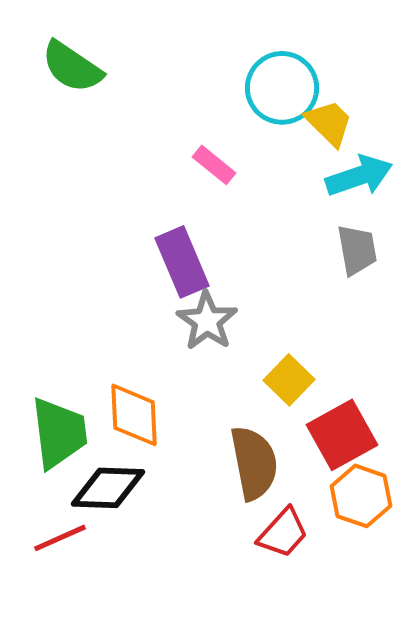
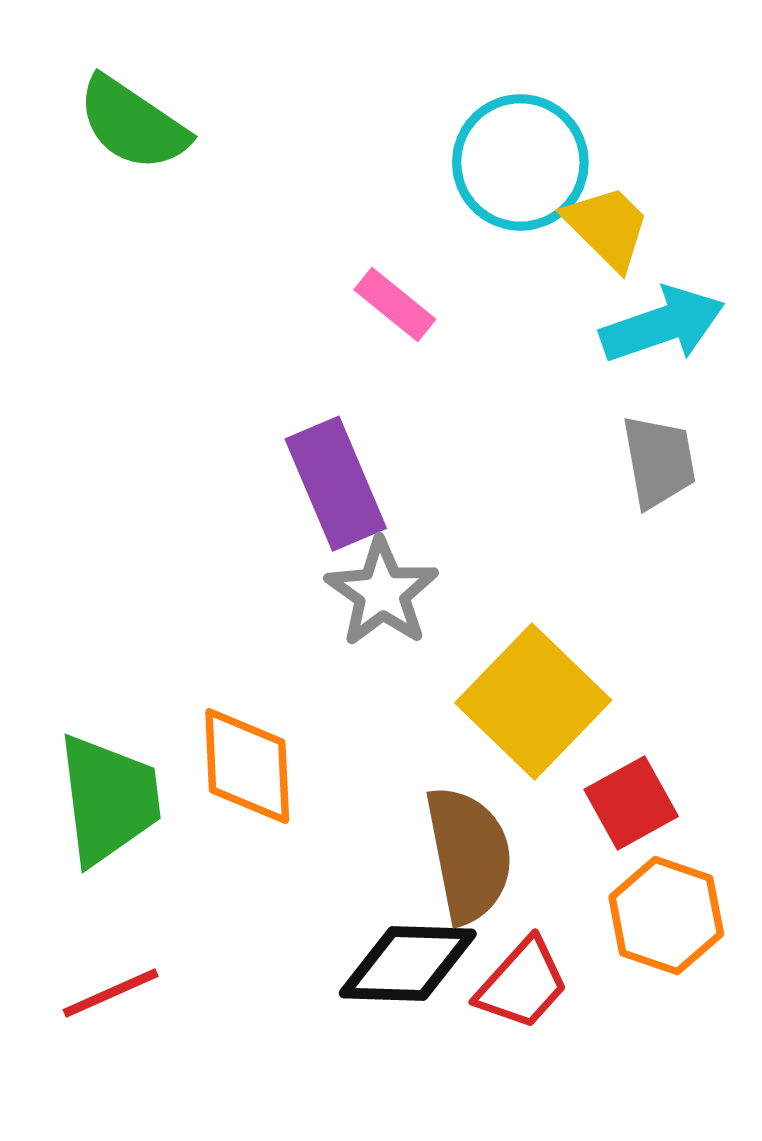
yellow square: (289, 380) -> (533, 701), size x1.6
red square: (342, 435) -> (631, 803), size x0.7
black diamond: (108, 488) -> (408, 964), moved

